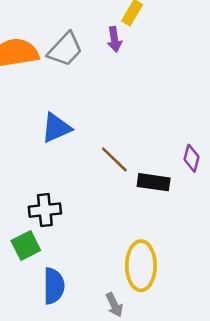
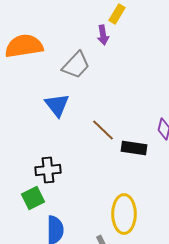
gray trapezoid: (65, 49) -> (76, 65), moved
blue triangle: (56, 128) -> (57, 105), turned -44

